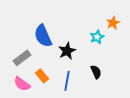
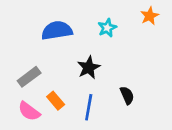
orange star: (113, 23) -> (150, 16), moved
blue semicircle: (43, 36) -> (57, 30), moved, turned 105
cyan star: (97, 37) -> (107, 28), moved

